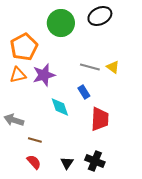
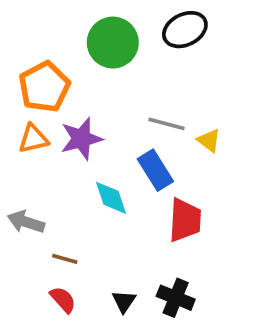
yellow triangle: (113, 67) -> (209, 141), moved
blue rectangle: (84, 92) -> (155, 170), size x1.5

